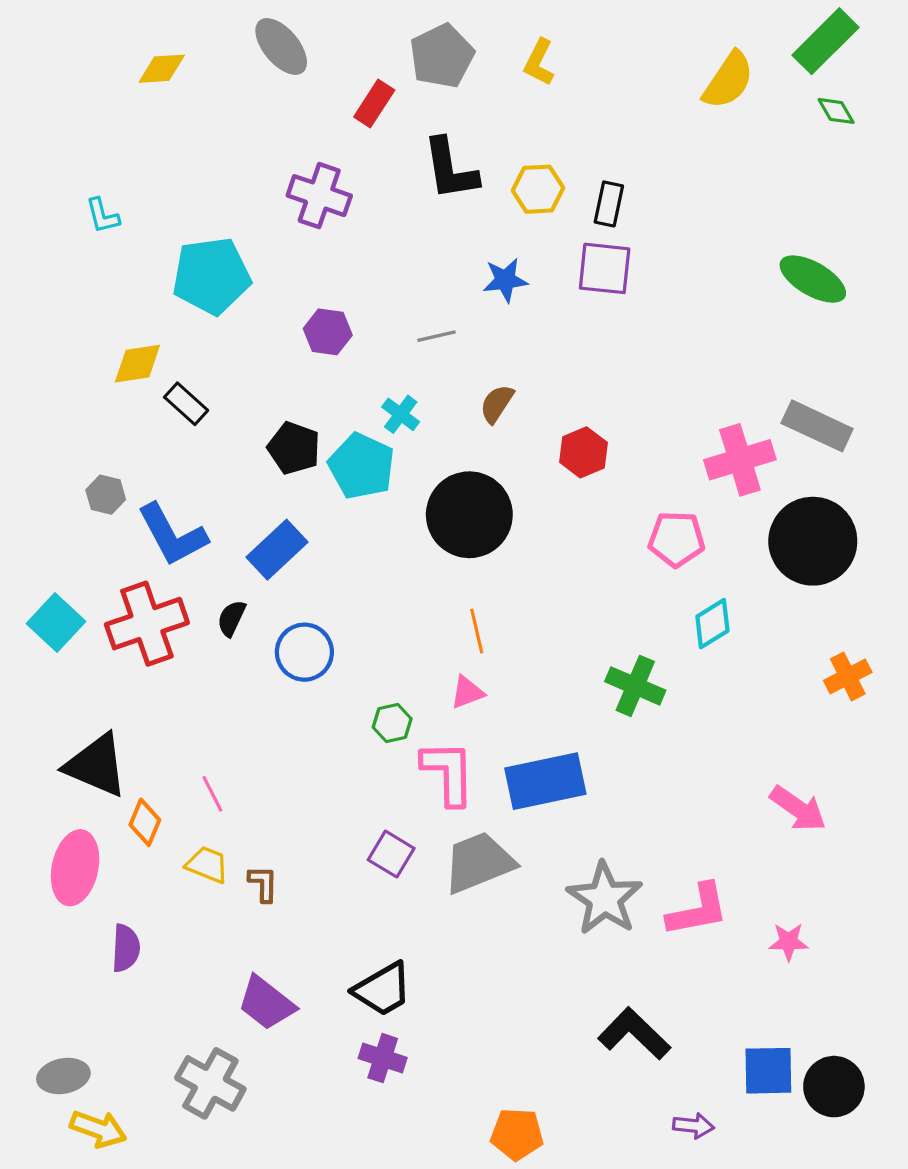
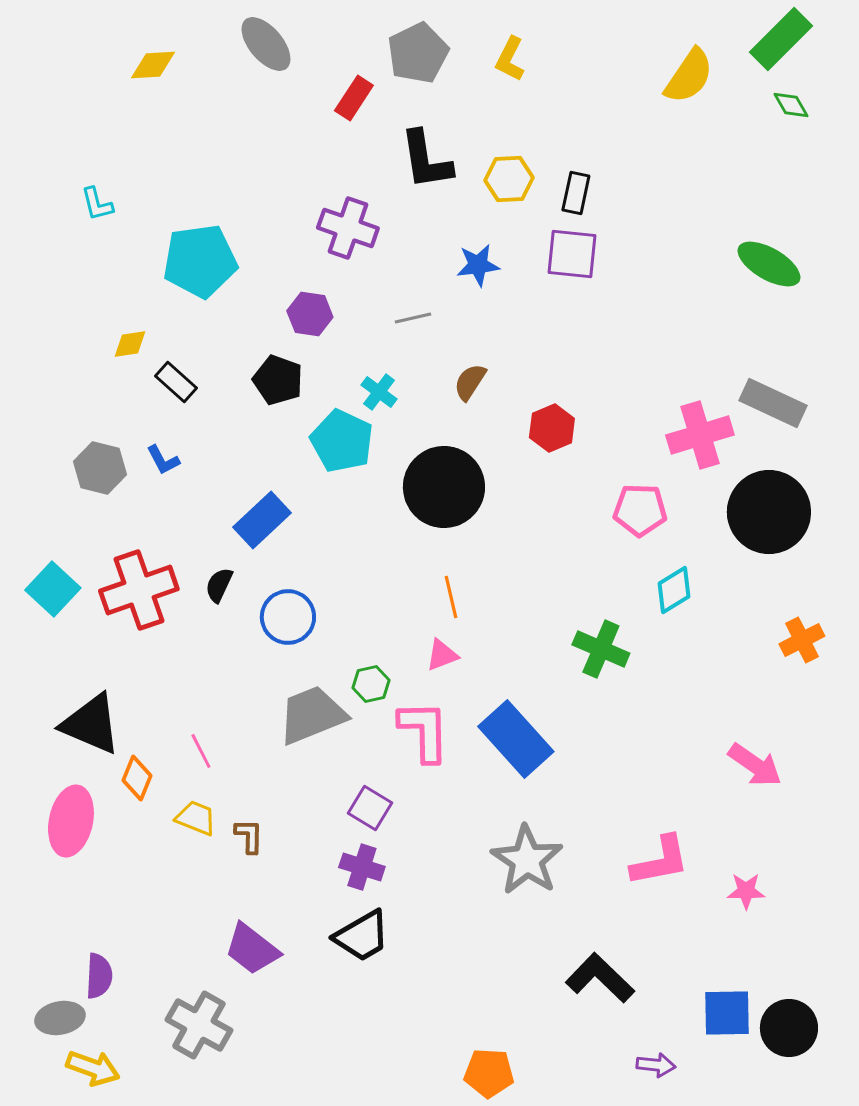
purple cross: (319, 196) -> (348, 228), moved
yellow diamond: (137, 364) -> (130, 344), size x0.7
black pentagon: (294, 448) -> (278, 380), moved
gray hexagon: (106, 495) -> (100, 468), size x1.4
blue L-shape: (172, 535) -> (163, 460), moved, size x0.5
blue rectangle: (545, 781) -> (516, 739), turned 60
gray trapezoid: (479, 862) -> (312, 715), moved
gray star: (605, 898) -> (527, 860), moved
purple semicircle: (126, 948) -> (99, 976), moved
purple cross: (383, 1058) -> (362, 867), moved

